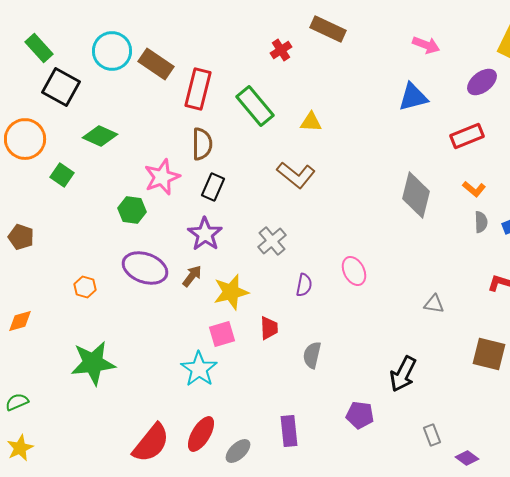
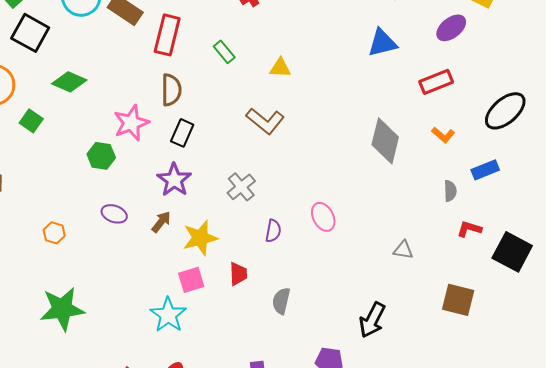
green rectangle: (255, 106) -> (224, 52), size x0.6
gray semicircle: (481, 222) -> (450, 191), moved
purple ellipse: (145, 268) -> (114, 214), size x0.6

